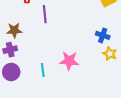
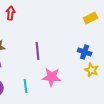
purple line: (45, 14) -> (38, 51), moved

